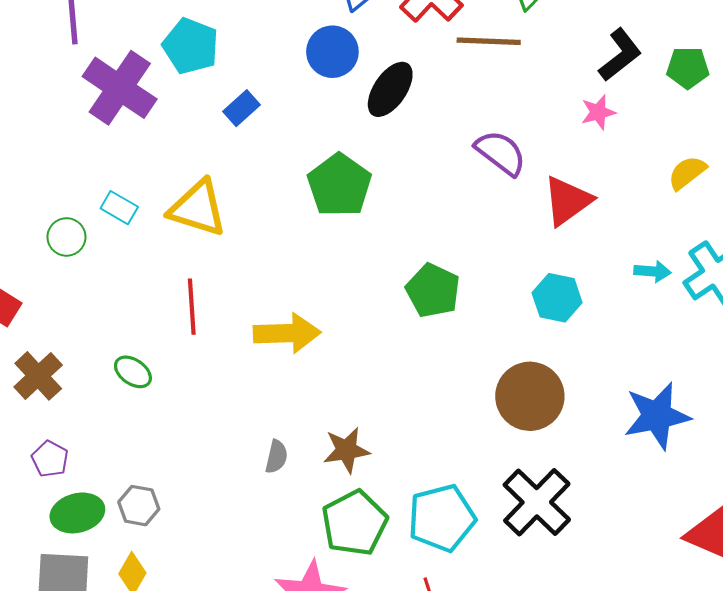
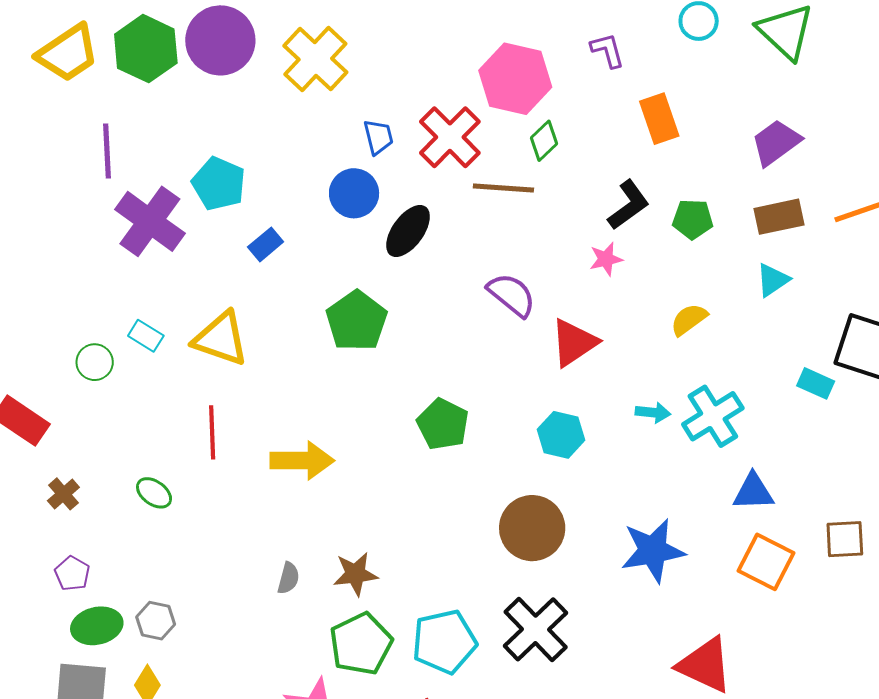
brown cross: (38, 376) -> (63, 494), size x0.7

